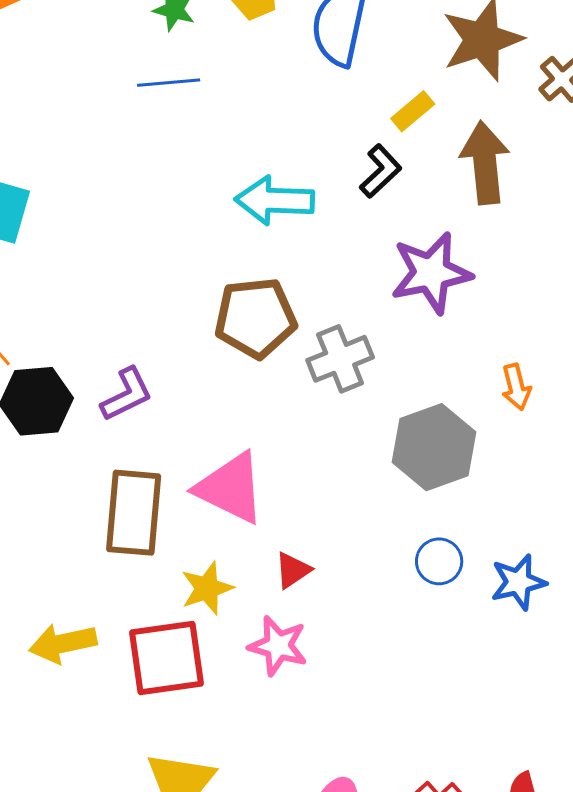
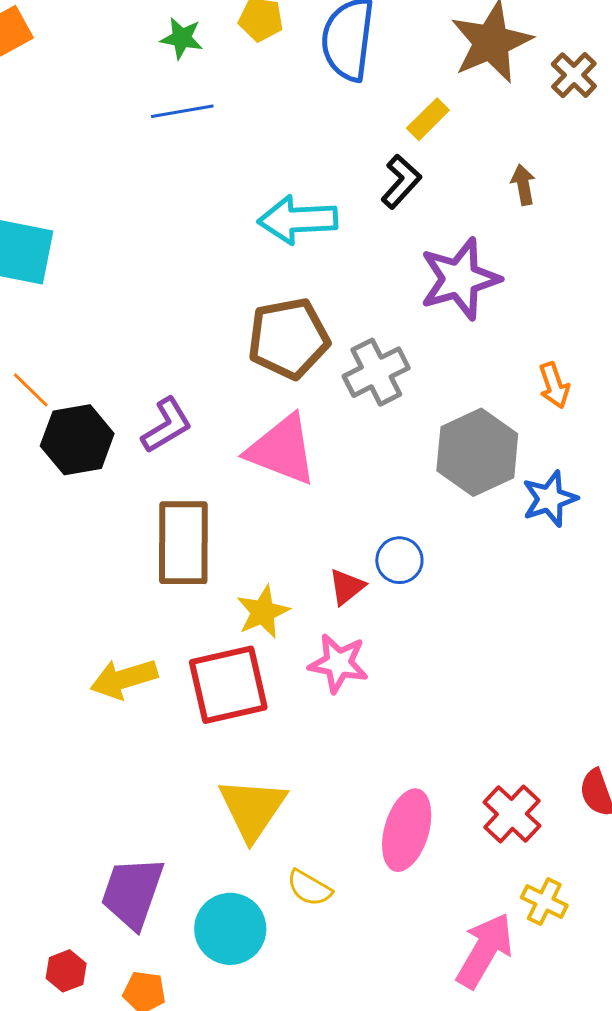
brown arrow: (485, 163) -> (523, 185), moved, size x0.5
pink triangle: (230, 488) -> (282, 450), moved
blue circle: (439, 561) -> (399, 560), moved
blue star: (518, 582) -> (550, 499), moved

